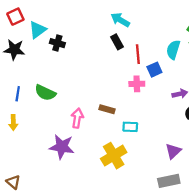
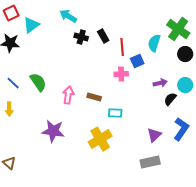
cyan arrow: (120, 20) -> (68, 16), moved
black cross: (57, 43) -> (81, 37), moved
green semicircle: (45, 93) -> (38, 82), turned -150
blue line: (18, 94) -> (13, 83), turned -56
pink arrow: (77, 118) -> (68, 95), moved

